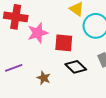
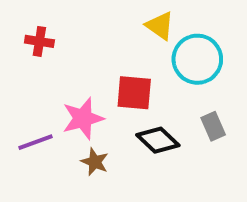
red cross: (16, 17) -> (39, 41), size x0.6
pink star: (38, 33) -> (83, 118), moved

